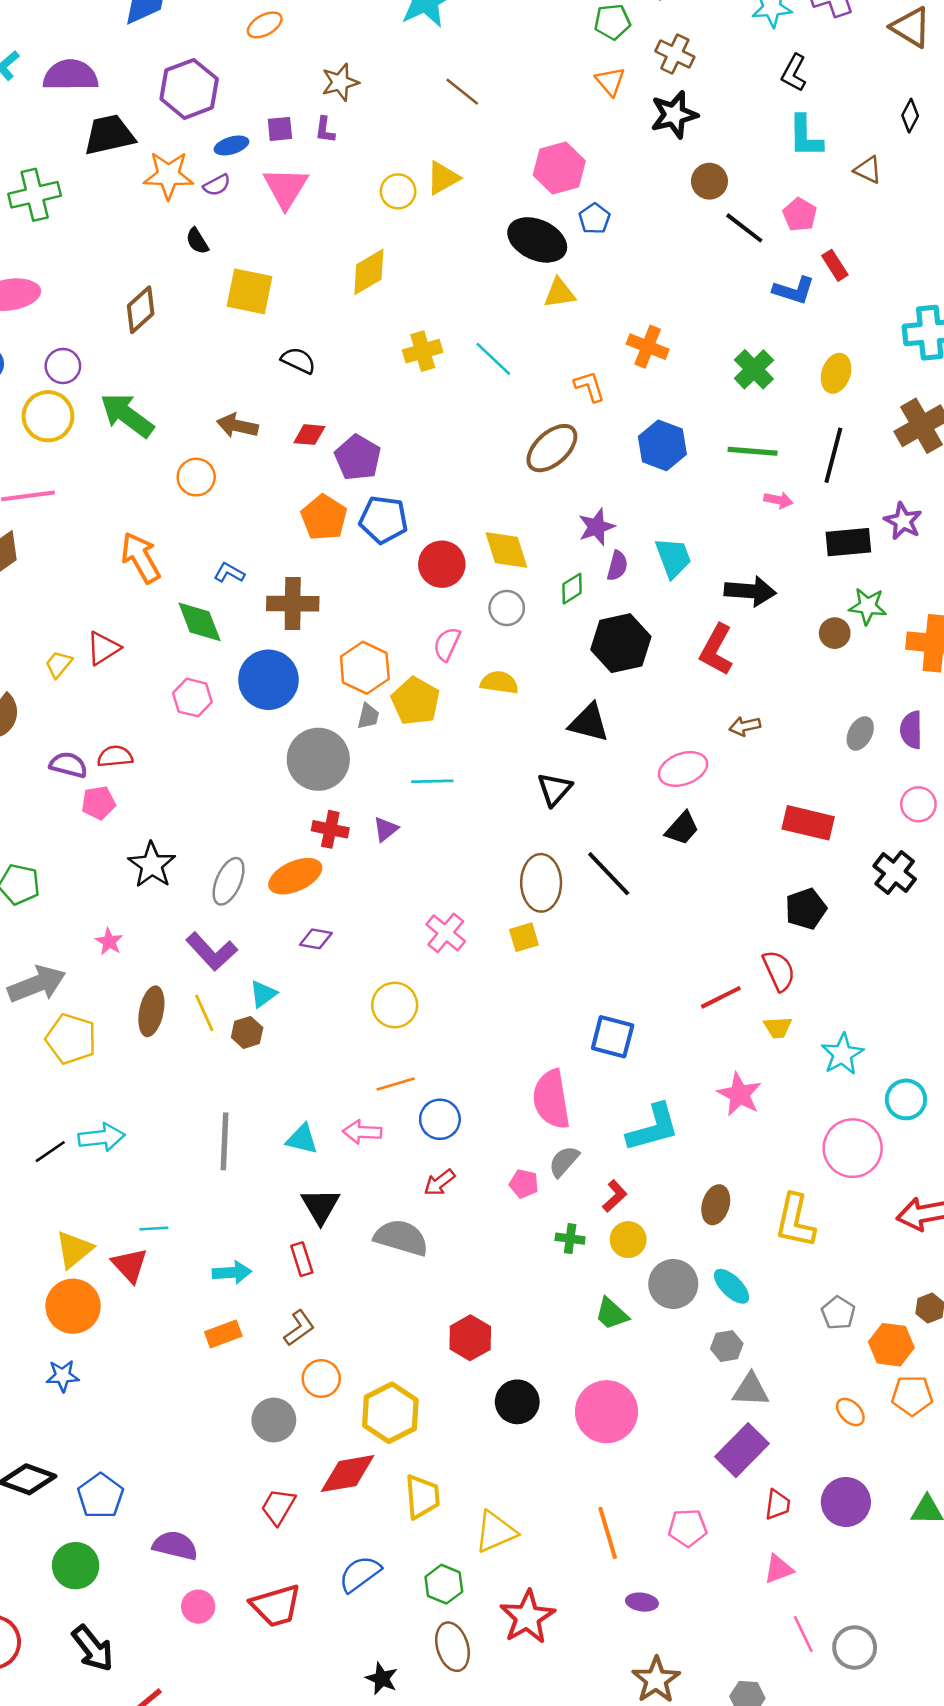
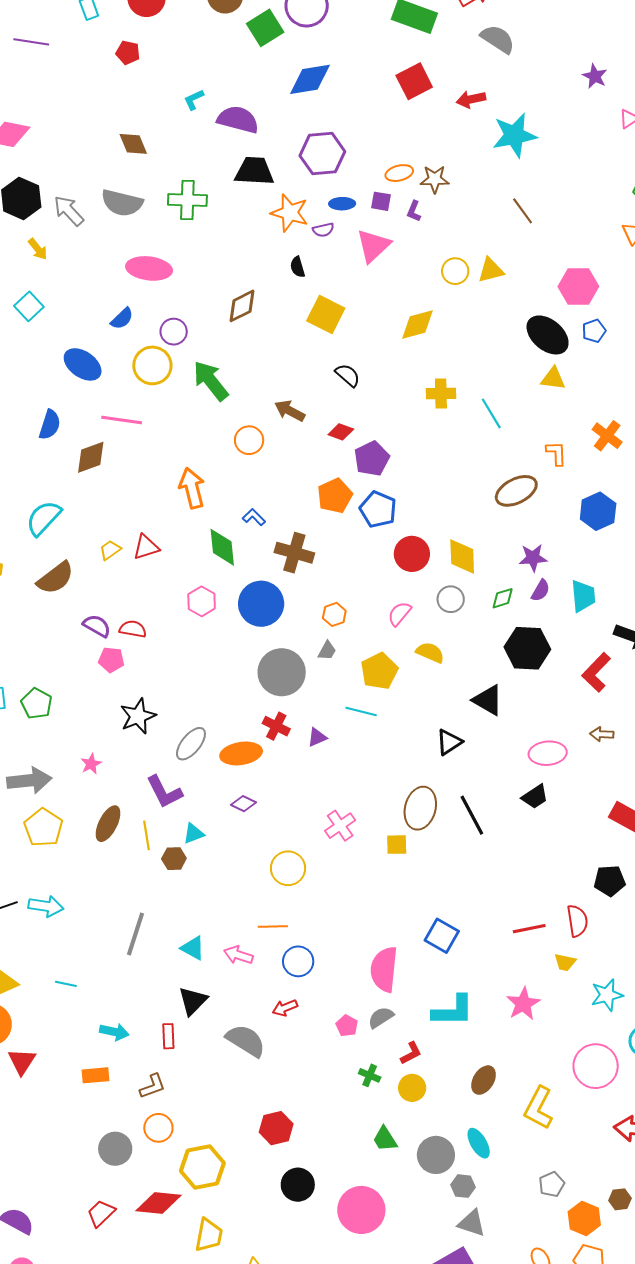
orange ellipse: (265, 25) -> (399, 173), moved
orange hexagon: (365, 668) -> (334, 614), size x0.6
yellow pentagon: (415, 701) -> (379, 671), moved
red triangle: (130, 1265) -> (22, 1061), moved
gray circle: (673, 1284) -> (436, 1155), moved

